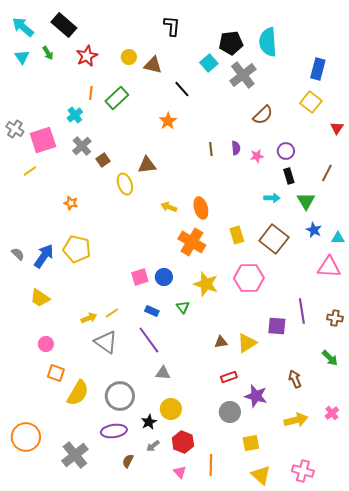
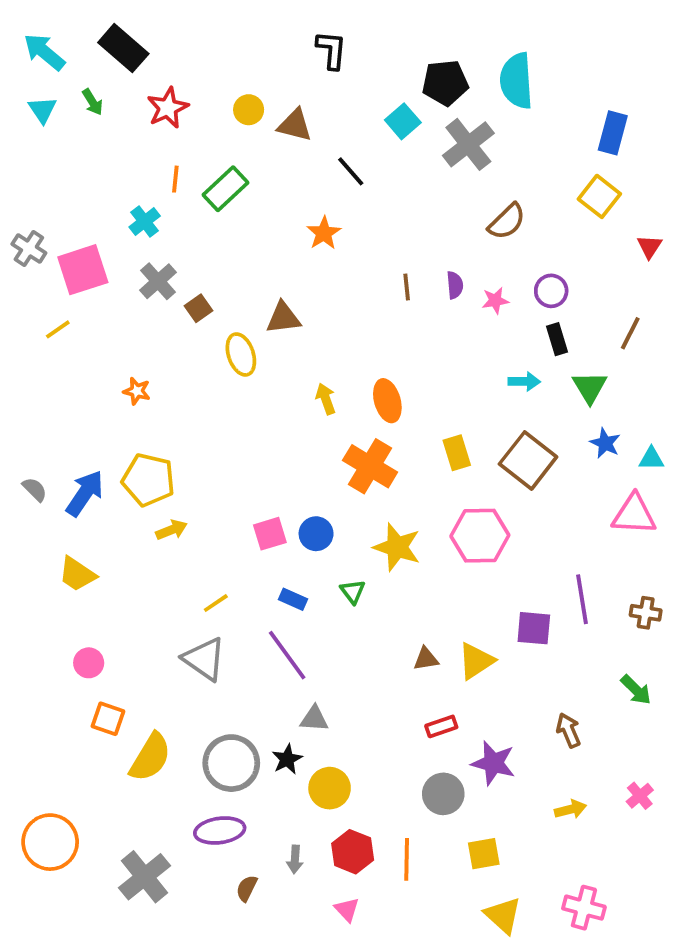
yellow arrow: (169, 207) -> (326, 399), turned 49
yellow arrow: (89, 318) -> (172, 530), moved
yellow arrow: (296, 420) -> (570, 809), size x0.7
black star: (149, 422) -> (287, 759), moved
gray arrow: (153, 446) -> (295, 859), turned -48
orange line: (211, 465) -> (407, 859), moved

